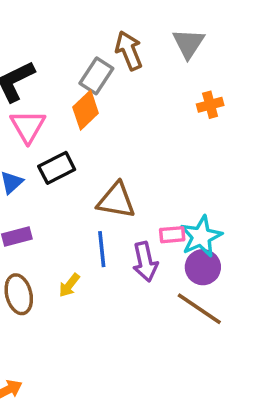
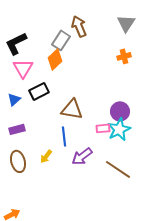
gray triangle: (188, 43) -> (126, 23), moved
purple arrow: (145, 262) -> (82, 156), moved, turned 65
purple circle: (203, 267) -> (120, 111), moved

